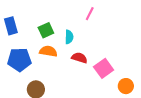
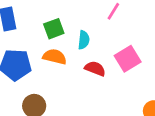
pink square: (104, 68) -> (128, 59), moved

